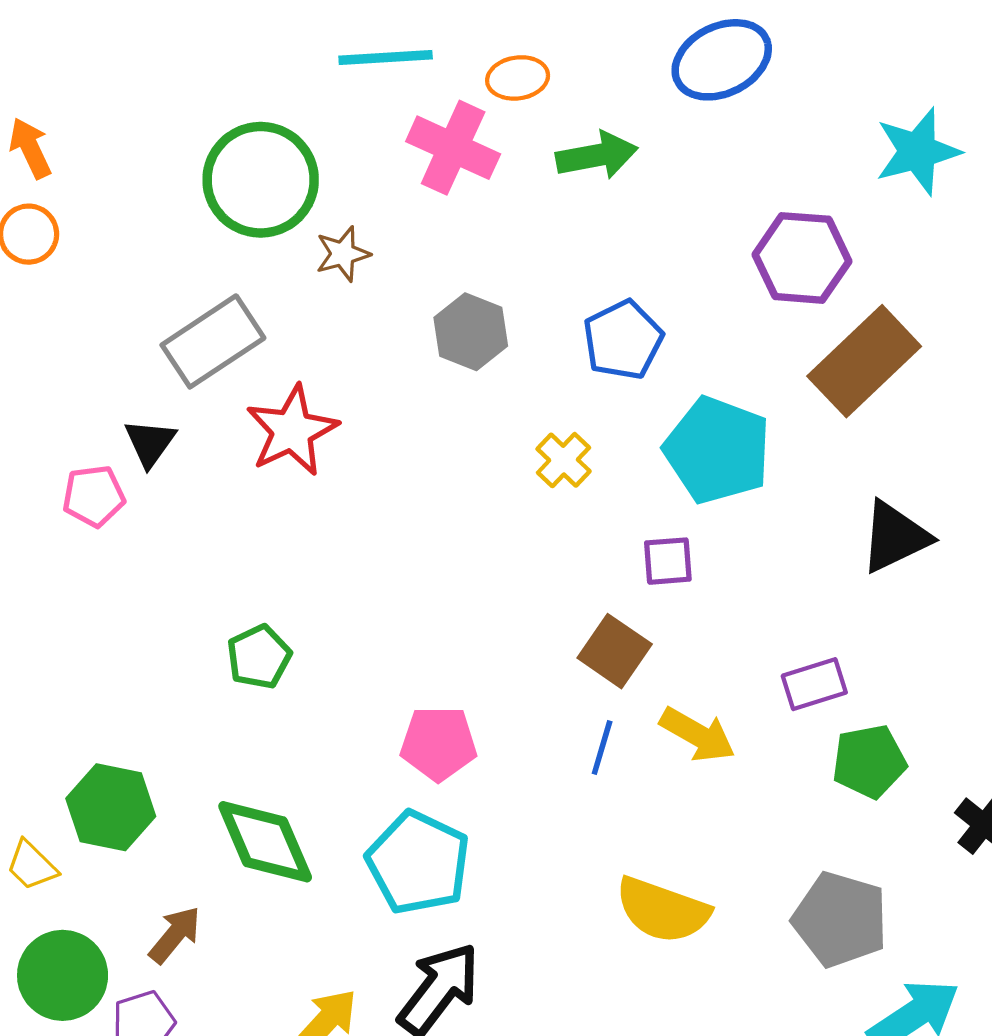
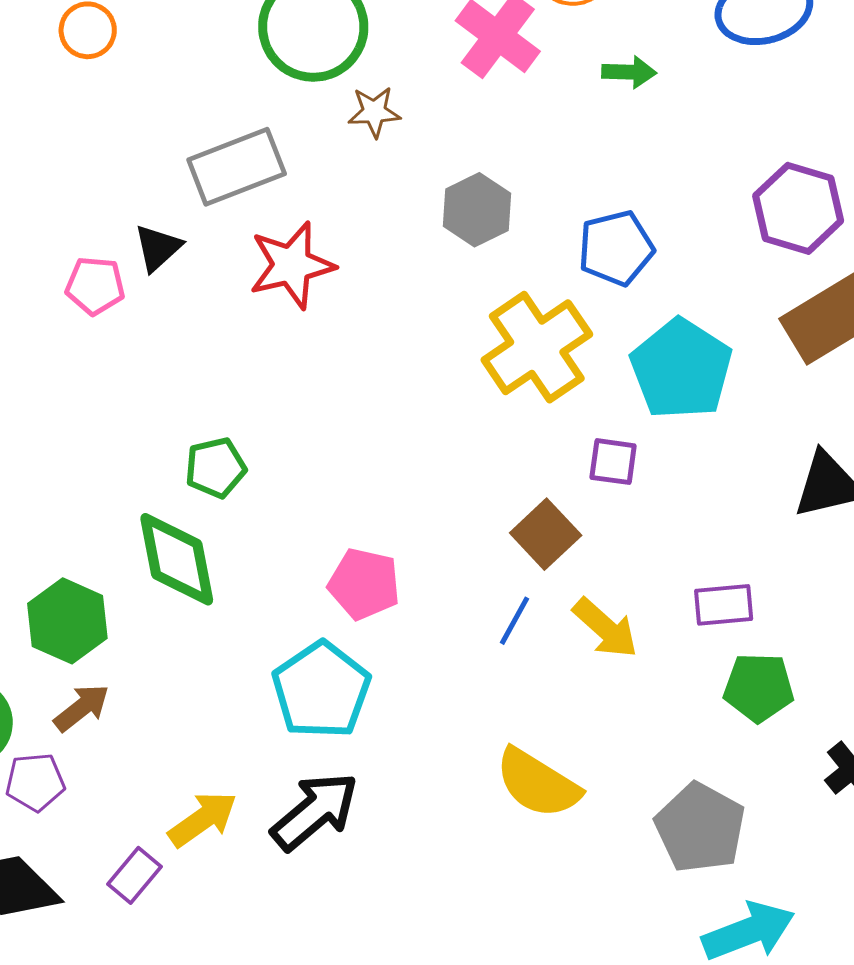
green arrow: (597, 155) -> (629, 72), size x0.7
yellow cross: (564, 460) -> (537, 347), size x2.0
green hexagon: (111, 807) -> (67, 621), moved
green diamond: (265, 842) -> (177, 559), moved

